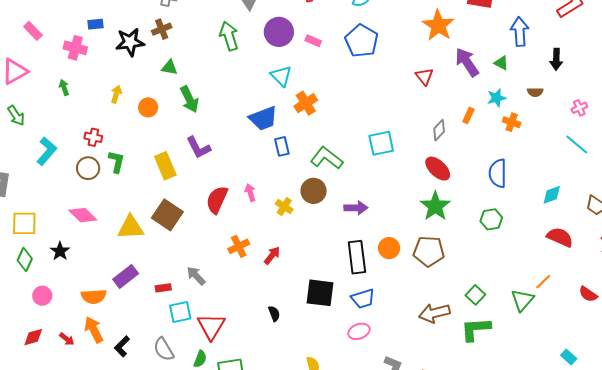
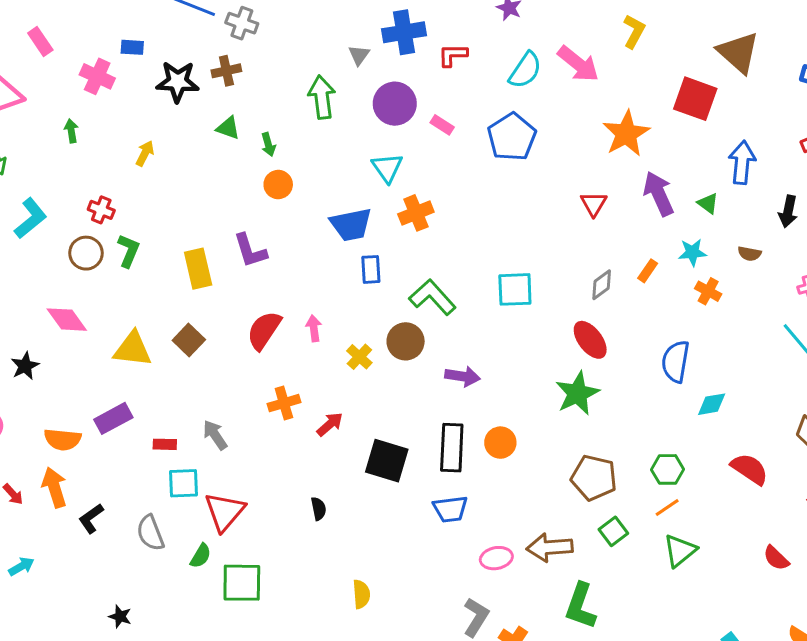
green arrow: (189, 99) -> (268, 145), moved, size x0.6
orange circle: (148, 107) -> (278, 185), moved
cyan diamond: (552, 195) -> (712, 404), moved
brown square: (167, 215) -> (189, 340), size x0.7
green hexagon: (491, 219) -> (668, 469), moved
brown pentagon: (429, 251) -> (594, 478), moved
orange line: (543, 282) -> (667, 508), moved
black square: (320, 293) -> (387, 461), moved
green L-shape: (476, 329) -> (581, 606), moved, turned -76
pink ellipse: (359, 331) -> (496, 558), moved

